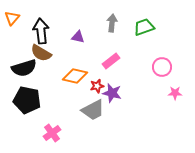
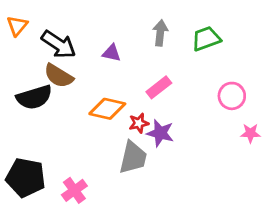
black arrow: (41, 31) -> (59, 44), turned 130
black pentagon: (27, 100) -> (26, 177), moved
gray trapezoid: (93, 110) -> (133, 157), turned -50

